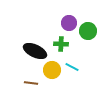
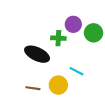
green cross: (61, 44) -> (58, 38), moved
yellow circle: (52, 70) -> (58, 85), moved

